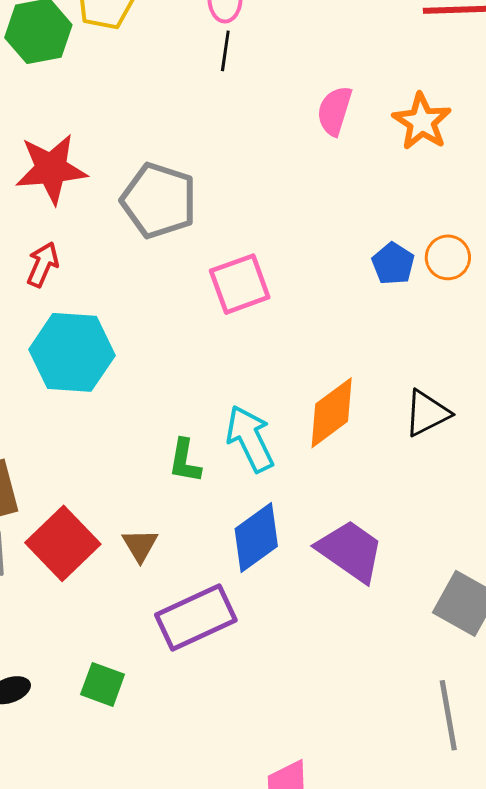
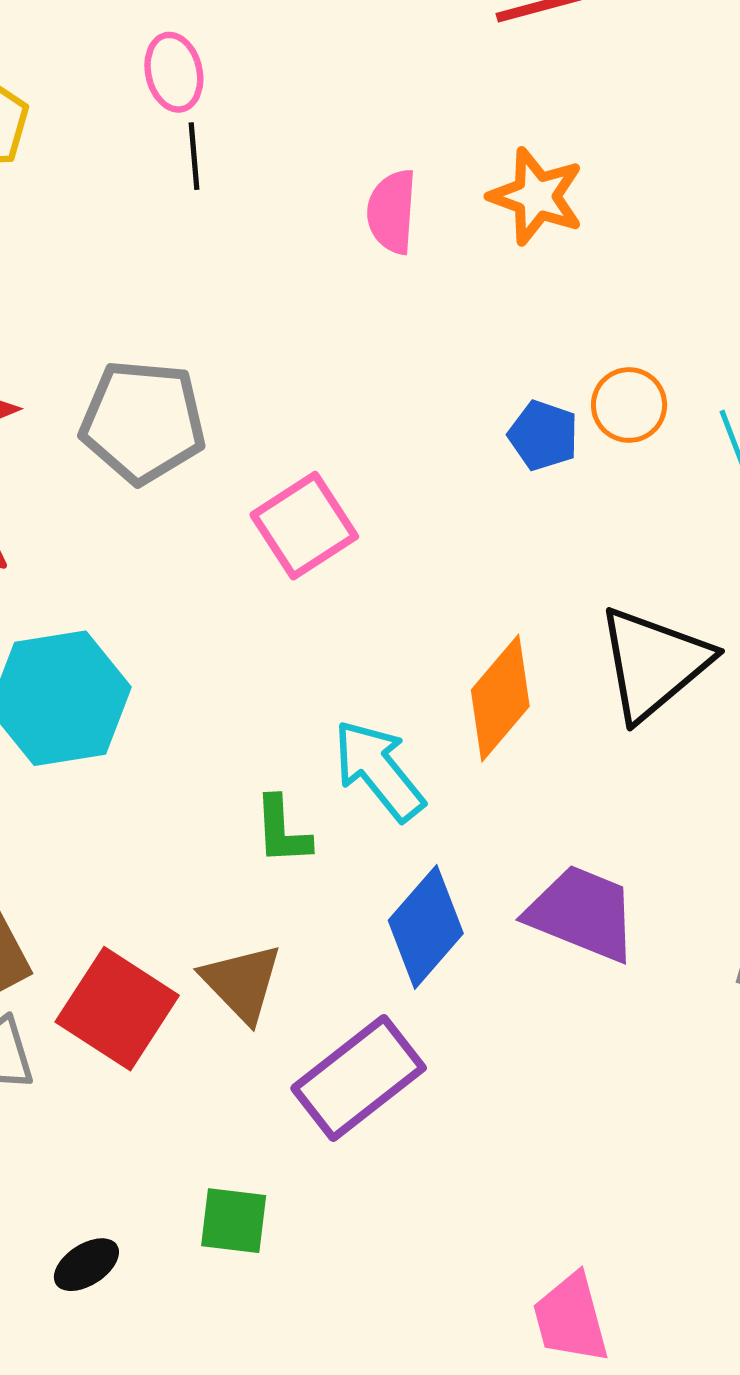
black triangle: (427, 413) -> (654, 663), size x1.5
brown triangle: (140, 545) -> (242, 983), size x1.4

